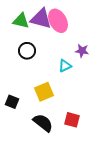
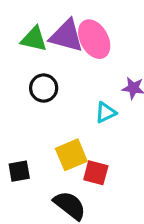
black square: (12, 102) -> (19, 171), turned -32
red square: (72, 120) -> (96, 173), moved

